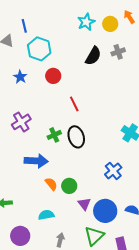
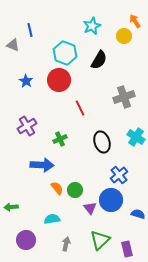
yellow circle: (110, 24) -> (124, 36), moved
cyan hexagon: (39, 49) -> (65, 53), moved
gray cross: (118, 52) -> (124, 97), moved, size x1.5
red circle: (53, 76) -> (59, 80), size x1.5
black ellipse: (76, 137) -> (102, 142), moved
blue circle: (105, 211) -> (111, 200), moved

